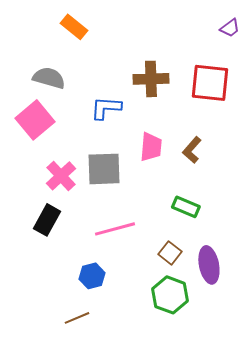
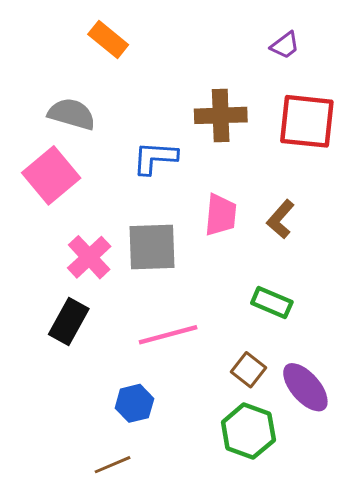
purple trapezoid: (230, 28) -> (285, 45), moved
purple ellipse: (209, 265) -> (305, 387), turned -30

